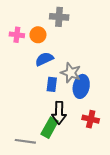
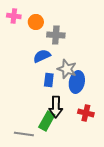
gray cross: (59, 17) -> (56, 35), moved
pink cross: (17, 35) -> (14, 16), moved
orange circle: (38, 35) -> (36, 22), moved

